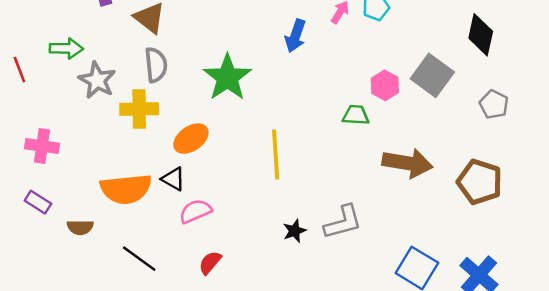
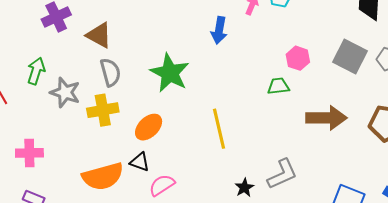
green arrow: (66, 48) -> (36, 71), turned -64
gray square: (432, 75) -> (350, 57), moved

